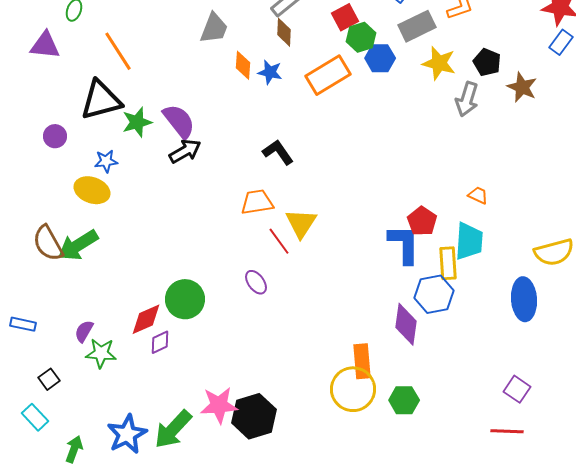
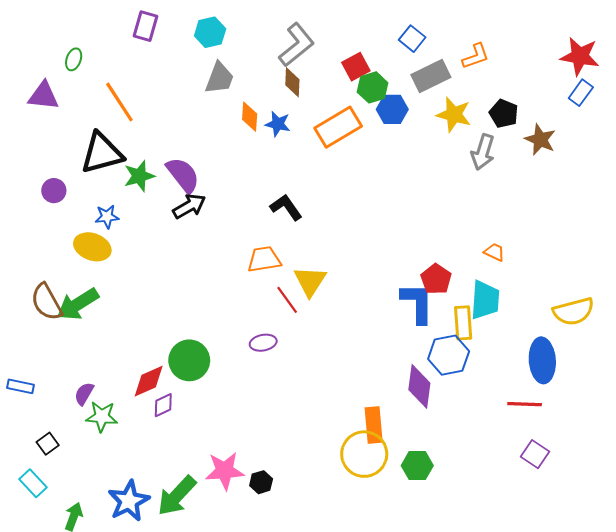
purple ellipse: (256, 282) -> (263, 343), turned -65
black hexagon: (254, 416) -> (261, 482), size x0.5
red line: (507, 431) -> (525, 404), moved

